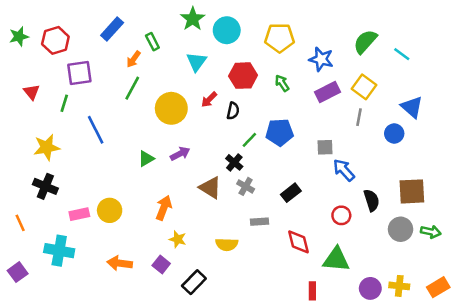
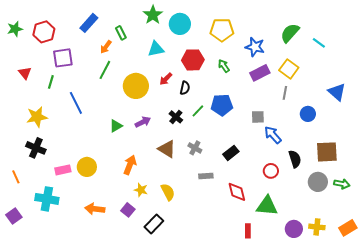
cyan triangle: (196, 62) -> (156, 49), turned 42
blue triangle: (412, 107) -> (337, 92), moved
blue circle: (394, 134) -> (308, 114), moved
black cross: (234, 162) -> (176, 117), moved
yellow semicircle: (227, 244) -> (168, 192), moved, turned -120

